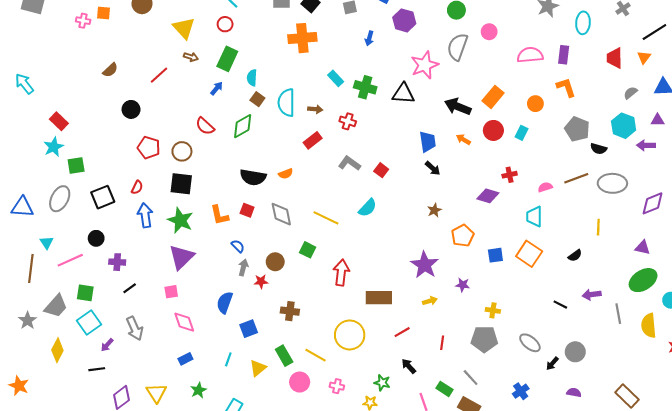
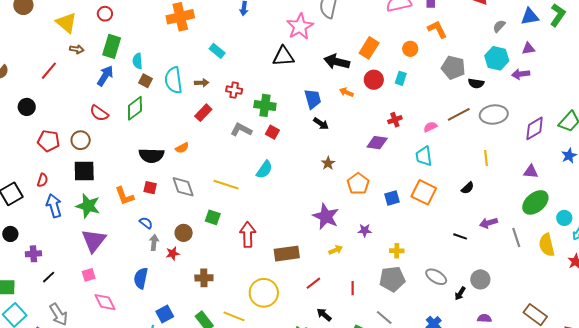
green cross: (365, 87) -> (265, 105), moved
blue arrow: (217, 88) -> (105, 76), size x1.5
blue square: (249, 329) -> (165, 314), moved

